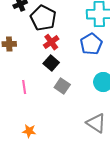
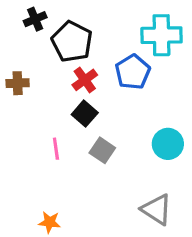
blue pentagon: (91, 44) -> (133, 72), moved
pink line: (24, 87) -> (56, 149), moved

